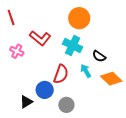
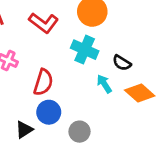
red L-shape: (40, 38) -> (44, 23), moved
red semicircle: (61, 74) -> (43, 82), moved

